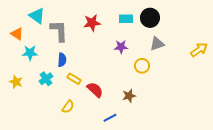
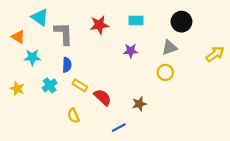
black circle: (150, 18) -> (181, 22), moved
yellow circle: (142, 66) -> (165, 72), moved
yellow semicircle: (68, 107) -> (73, 116), turned 120

